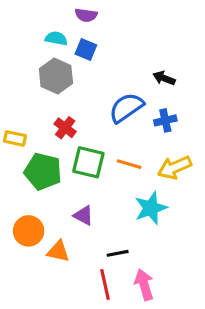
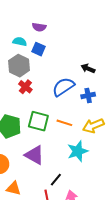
red cross: (65, 128) -> (25, 87), moved
purple triangle: (83, 216) -> (34, 155), size x1.5
orange triangle: (58, 251) -> (14, 188), moved
black line: (118, 253) -> (56, 180), turned -40

